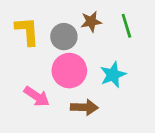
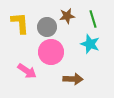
cyan star: (113, 75) -> (90, 44), moved, turned -30
brown arrow: (84, 107) -> (73, 79), moved

